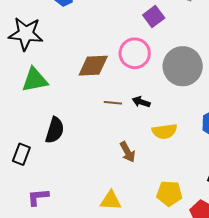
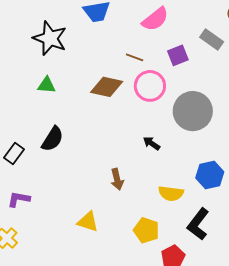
green triangle: (35, 80) -> (47, 85), size x0.7
black arrow: (141, 102) -> (152, 143), moved
brown line: (113, 103) -> (135, 57), moved
yellow semicircle: (165, 131) -> (171, 193), moved

